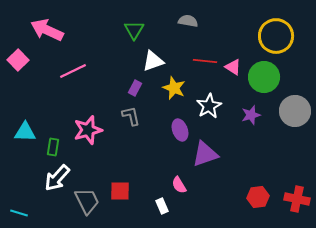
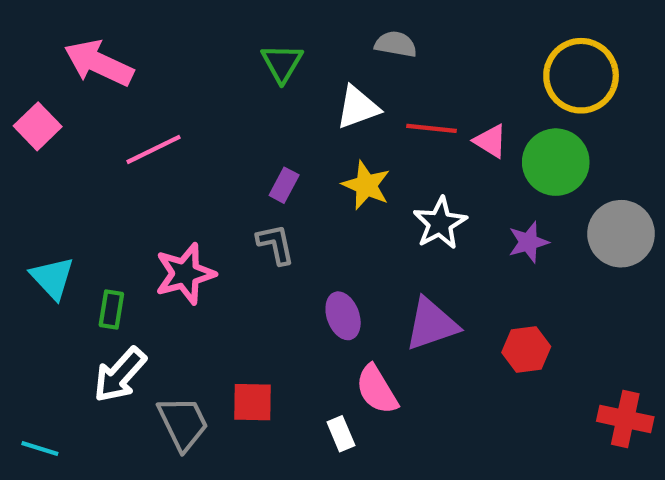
white triangle: (153, 61) -> (358, 107), moved
purple ellipse: (180, 130) -> (343, 316), moved
cyan triangle: (25, 132) -> (52, 278), turned 45
pink semicircle: (179, 185) -> (377, 390), size x1.4
red hexagon: (258, 197) -> (526, 350), moved

